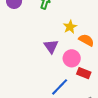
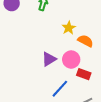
purple triangle: (51, 46) -> (49, 59), moved, turned 35

